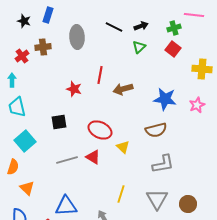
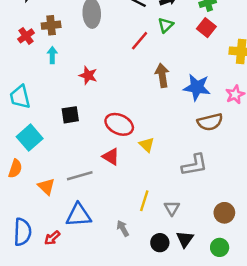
red line: (100, 75) -> (140, 41), moved, turned 30
cyan arrow: (12, 80) -> (52, 55), moved
brown arrow: (123, 89) -> (162, 75), moved, turned 96
brown semicircle: (156, 130) -> (210, 122), moved
gray line: (67, 160) -> (80, 176), moved
orange triangle: (27, 188) -> (46, 186), moved
gray triangle: (157, 199) -> (172, 208), moved, size x0.6

